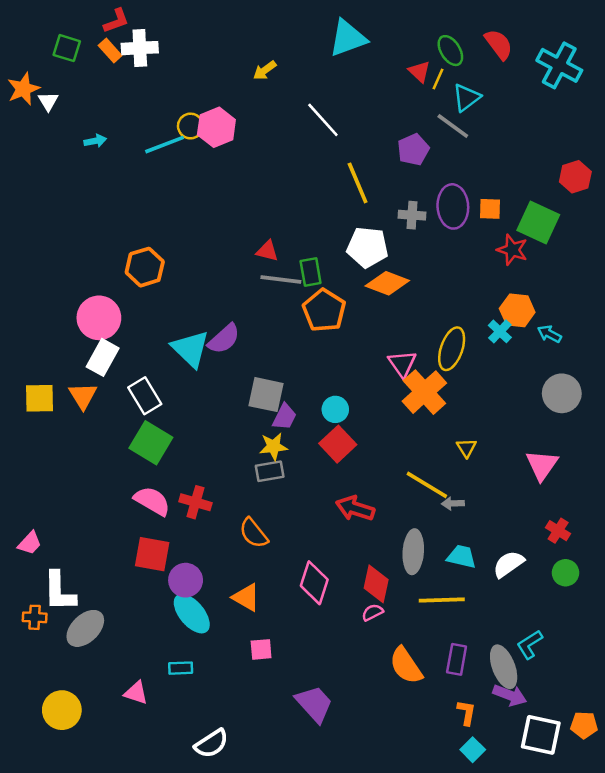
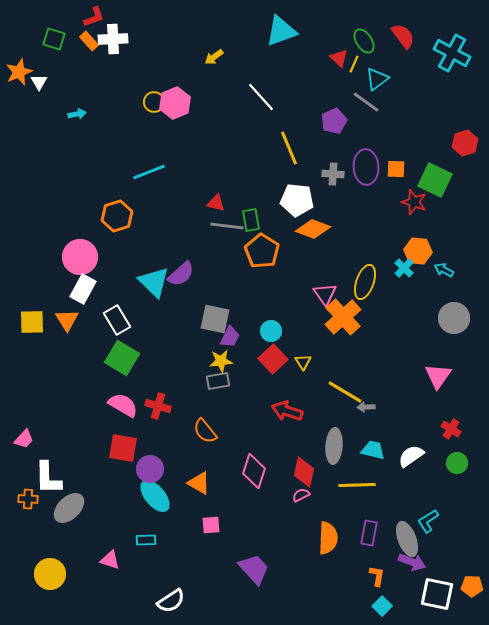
cyan line: (165, 145) -> (149, 172), moved
yellow triangle: (466, 448) -> (303, 362), moved
orange semicircle: (406, 666) -> (328, 538), turned -144

